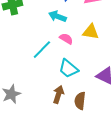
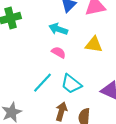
pink semicircle: (66, 39) -> (59, 52), moved
cyan line: (42, 50) -> (43, 83), moved

